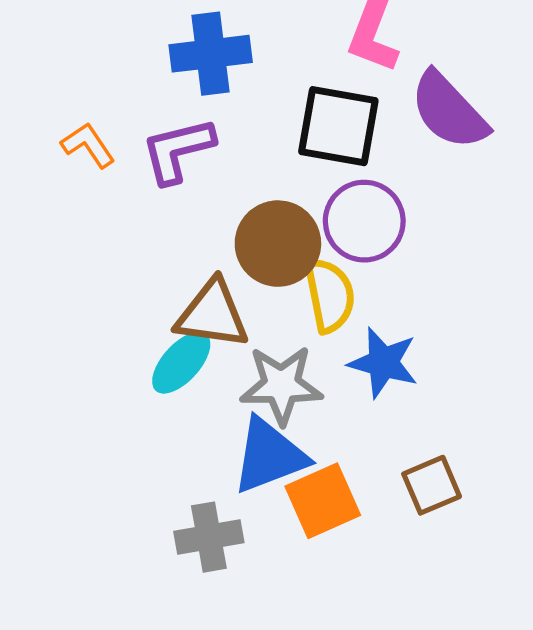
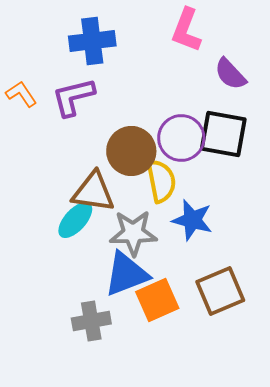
purple semicircle: (449, 111) -> (230, 74), size x0.7
black square: (338, 126) -> (223, 134), moved
brown square: (432, 485) -> (220, 291), size x1.4

